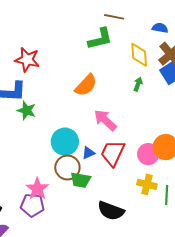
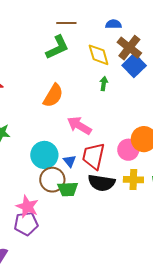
blue triangle: (88, 153) -> (70, 161), turned -32
black semicircle: (111, 211) -> (102, 183), moved

